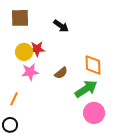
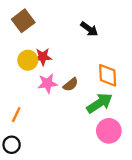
brown square: (20, 18) -> (23, 21), turned -36
black arrow: (61, 26) -> (89, 29), moved
pink star: (30, 72) -> (47, 83), moved

